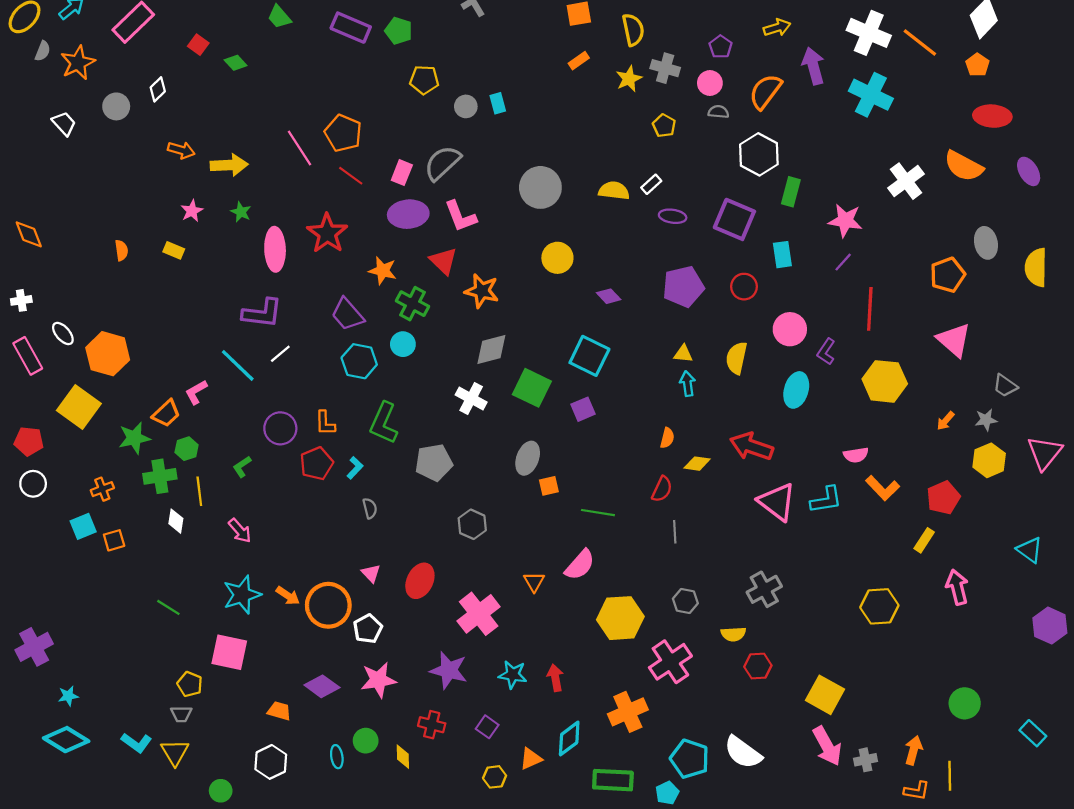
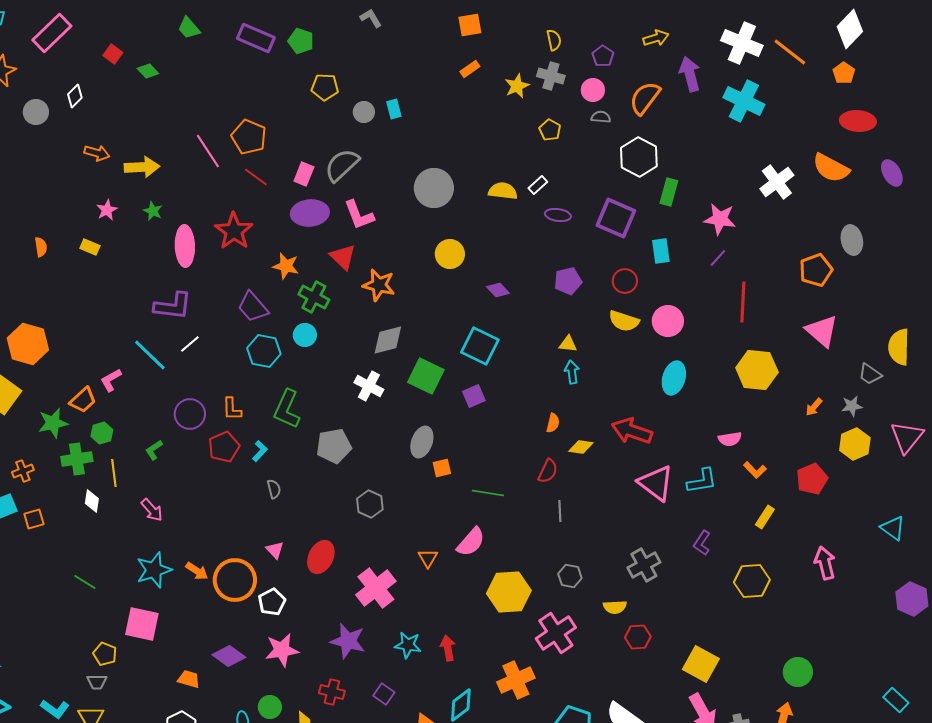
yellow semicircle: (633, 30) -> (554, 40), moved, size x0.7
yellow semicircle: (1036, 267) -> (899, 347), moved
purple pentagon: (683, 287) -> (568, 281), size x0.7
purple L-shape: (826, 352) -> (702, 543), moved
yellow semicircle: (737, 358) -> (624, 321), moved, turned -84
orange L-shape: (883, 488) -> (755, 470), size x0.7
yellow rectangle: (924, 540) -> (765, 517), moved
green circle: (965, 703) -> (798, 672), moved

